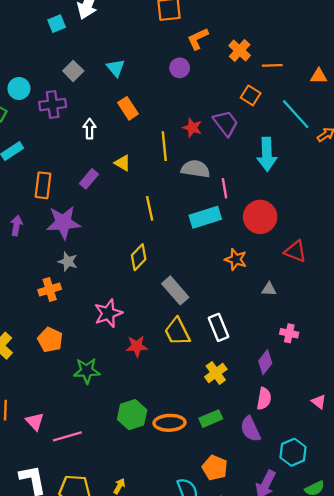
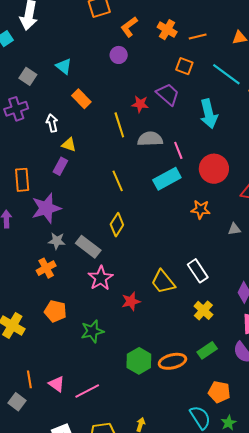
yellow triangle: (123, 163) -> (69, 145), moved
gray rectangle: (175, 290) -> (88, 247), moved

